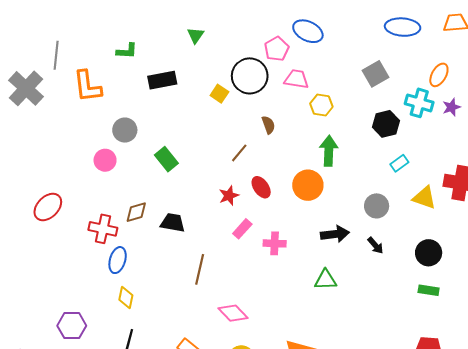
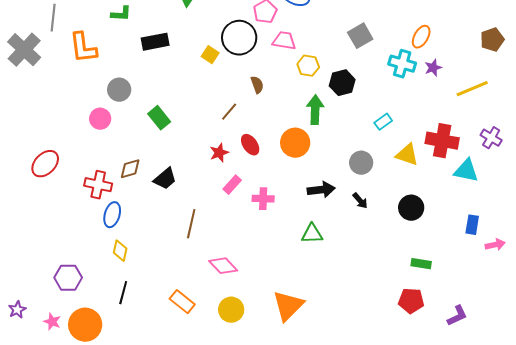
black hexagon: (386, 124) -> (342, 83), moved
black trapezoid: (173, 223) -> (165, 179), turned 130
green rectangle: (429, 290) -> (421, 264), moved

